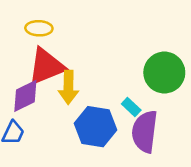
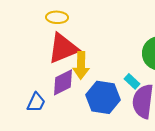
purple diamond: (25, 96) -> (63, 82), moved

